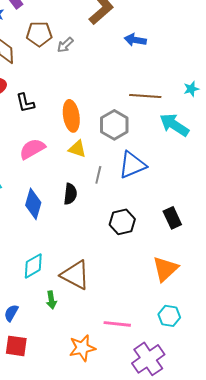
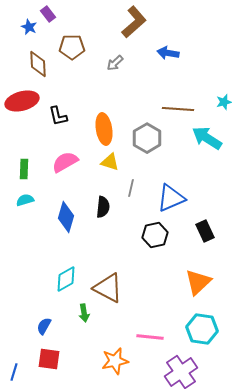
gray arrow: (65, 45) -> (115, 63), moved
blue triangle: (132, 165) -> (171, 198), moved
cyan hexagon: (169, 316) -> (202, 329), size x1.4

